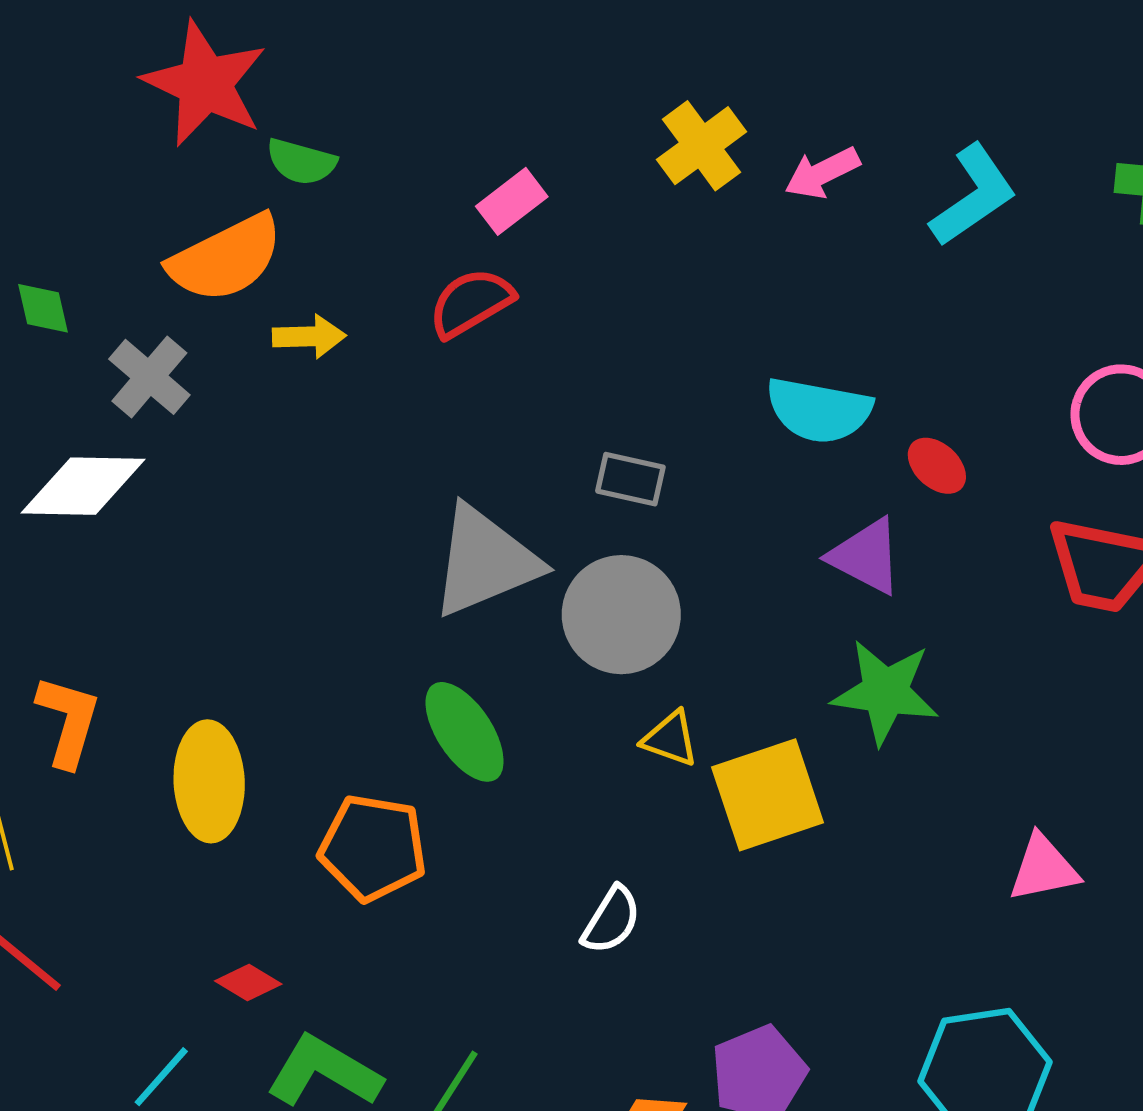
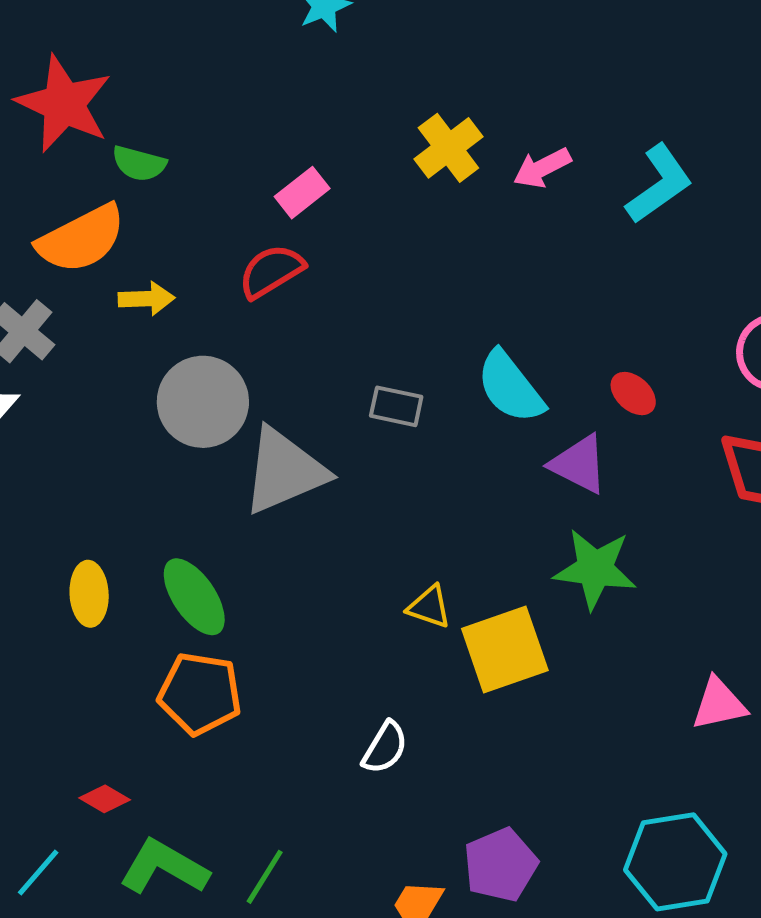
cyan semicircle: (819, 410) -> (510, 387), moved, turned 42
gray circle: (621, 615) -> (203, 402), moved
green ellipse: (465, 732) -> (194, 597), moved
yellow ellipse: (209, 781) -> (89, 594), moved, size x0.7

